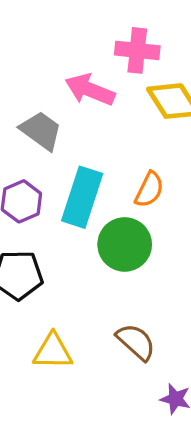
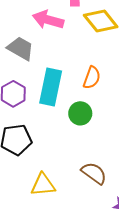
green circle: (125, 244) -> (80, 113), size x0.7

